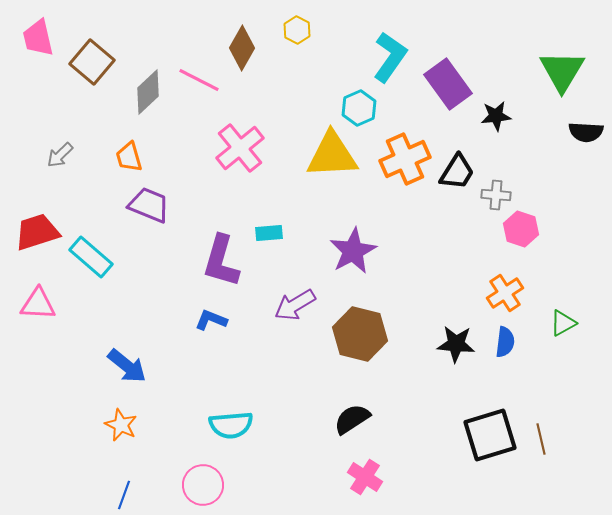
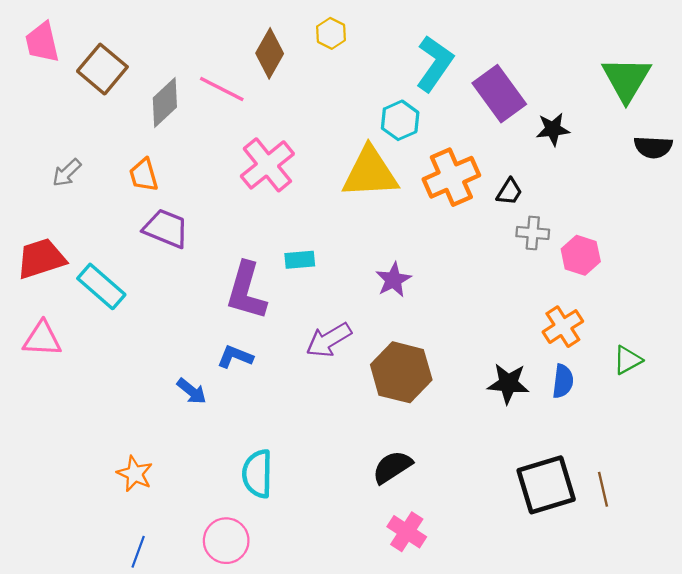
black trapezoid: (457, 172) -> (509, 192), size x0.7
gray cross: (496, 195) -> (533, 233), moved
purple star: (353, 251) -> (393, 280), size x0.7
blue arrow: (127, 366) -> (192, 391), moved, size x0.7
cyan semicircle: (231, 425) -> (257, 474), turned 96

